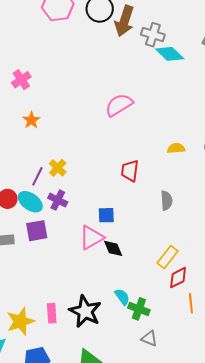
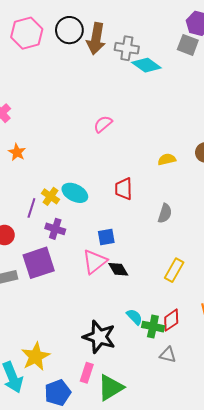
pink semicircle: (119, 105) -> (103, 124), size x0.7
gray semicircle: (166, 201) -> (165, 213), turned 30
cyan ellipse: (30, 202) -> (75, 193), moved
purple square: (37, 231) -> (39, 263), size x1.4
red diamond: (178, 278) -> (171, 320), moved
pink rectangle: (52, 313) -> (87, 373), moved, turned 30

